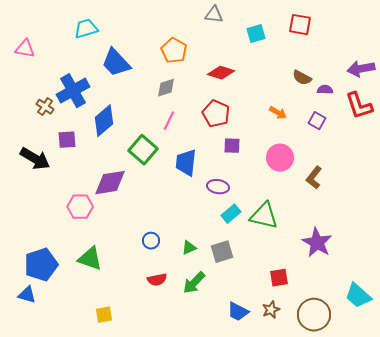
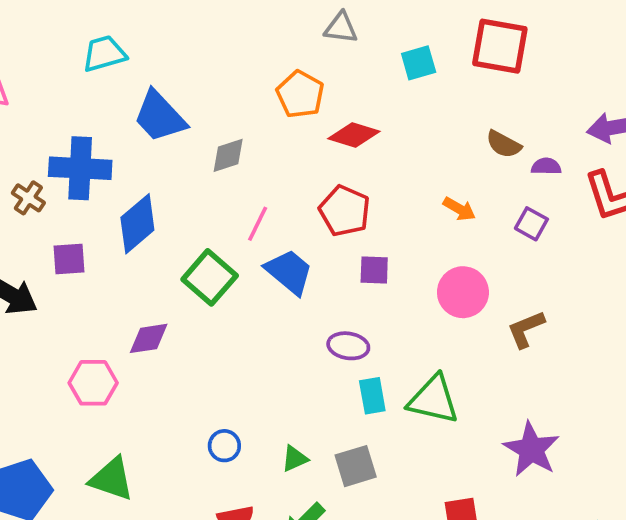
red square: (300, 25) -> (500, 46), size x1.4
orange pentagon: (174, 51) -> (300, 94), moved
gray diamond: (166, 88) -> (228, 155), moved
blue cross: (73, 91) -> (80, 168), turned 32
blue trapezoid: (186, 163) -> (289, 272), moved, turned 124
brown L-shape: (314, 178) -> (526, 329), turned 30
purple diamond: (110, 183) -> (149, 338), size x0.7
cyan rectangle: (231, 214) -> (372, 396), turned -60

